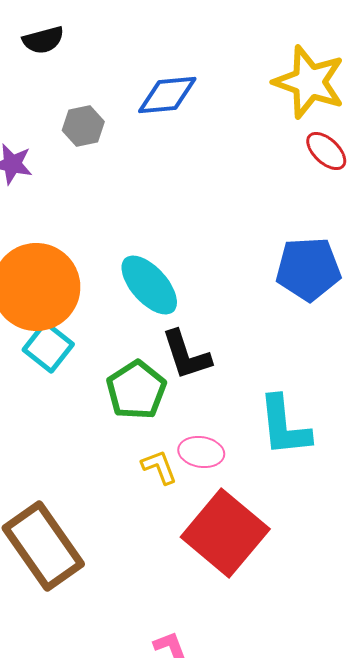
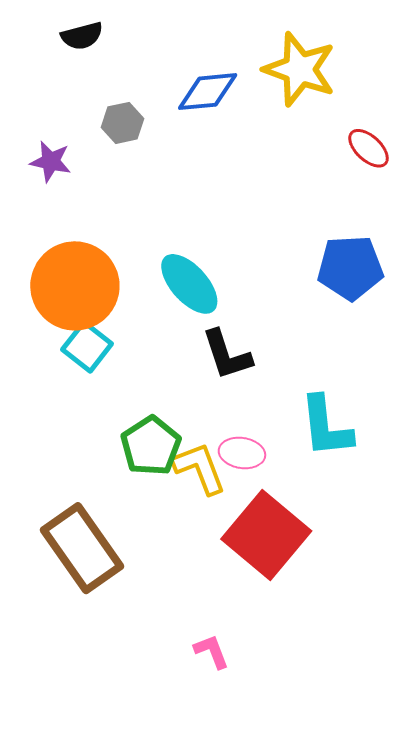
yellow star: (309, 82) -> (300, 69), moved
green pentagon: (136, 390) -> (151, 446), moved
yellow L-shape: (159, 467) -> (199, 468), size x1.5

